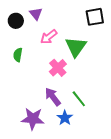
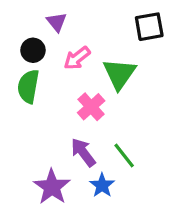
black circle: (16, 21) -> (33, 50), moved
green semicircle: (18, 55) -> (28, 86), size x1.5
purple star: (33, 119) -> (52, 187), turned 30

